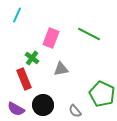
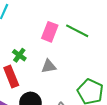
pink rectangle: (51, 38) -> (50, 32), moved

